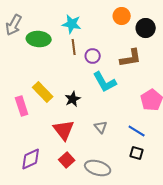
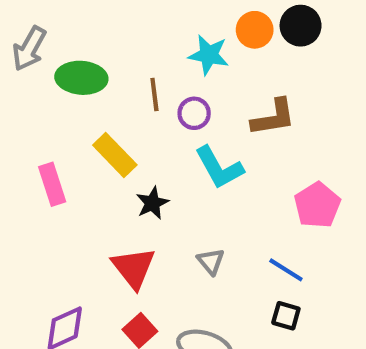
cyan star: (72, 24) -> (209, 55), moved
black circle: (146, 28) -> (301, 26), moved
yellow rectangle: (43, 92) -> (115, 155), moved
pink rectangle: (22, 106) -> (52, 184), moved

